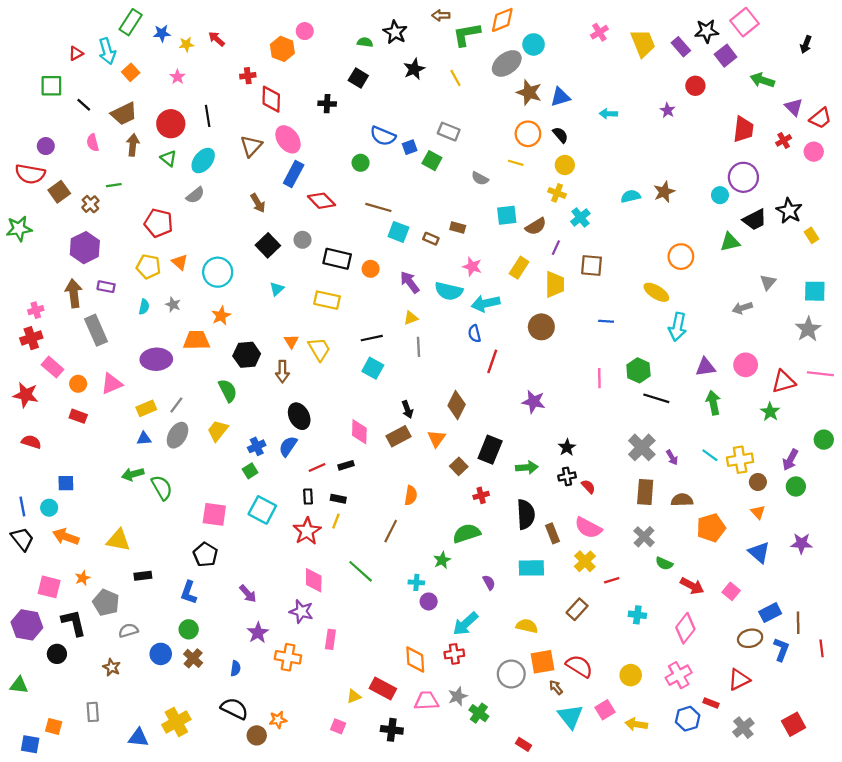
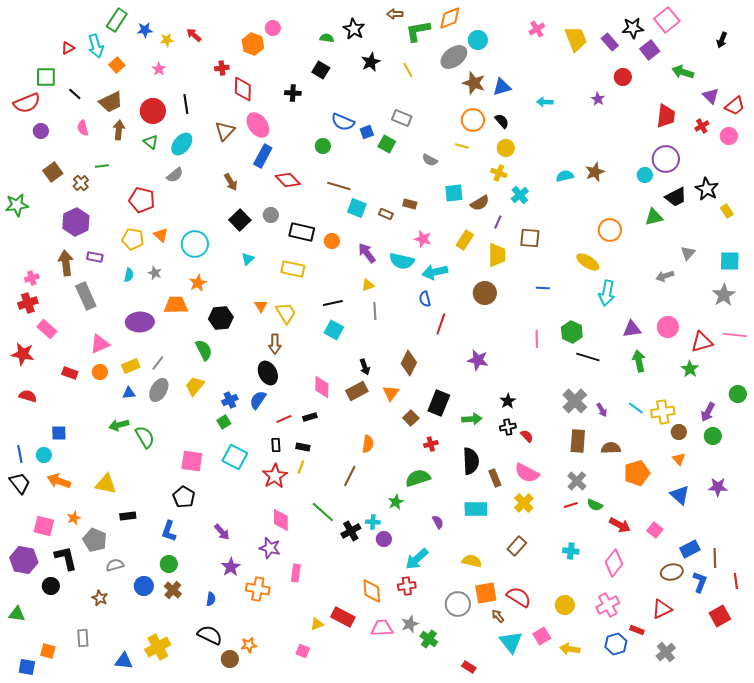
red semicircle: (30, 174) -> (27, 103), moved, turned -32
brown arrow: (282, 372) -> (275, 344), moved
orange circle: (78, 384) -> (100, 372), moved
red line: (612, 580) -> (571, 505), moved
red square: (794, 724) -> (720, 616), moved
black cross: (392, 730) -> (351, 531), moved, turned -36

